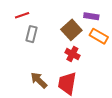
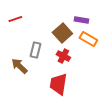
gray rectangle: (32, 34) -> (35, 50), moved
brown arrow: (39, 80) -> (19, 66), moved

